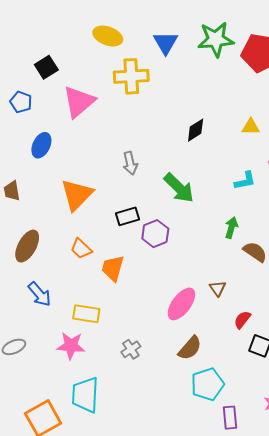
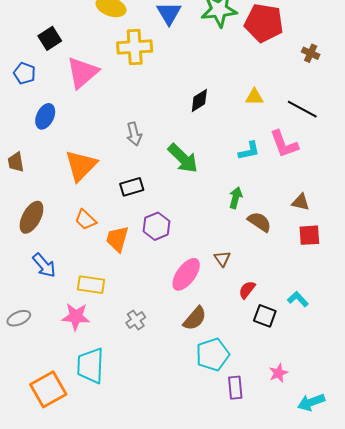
purple hexagon: (155, 234) -> (156, 226), moved

